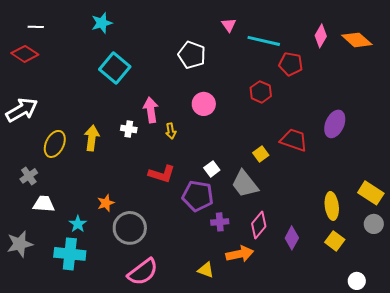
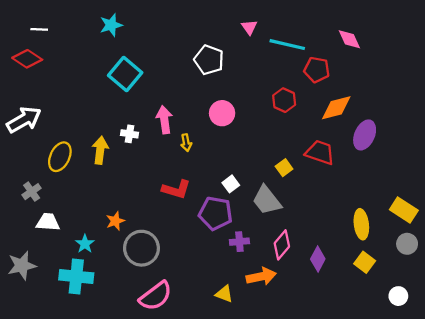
pink diamond: (321, 36) -> (349, 39), turned -55
orange diamond: (357, 40) -> (336, 108), moved, turned -56
white cross: (129, 129) -> (130, 134), moved
white circle: (357, 281) -> (398, 296), moved

